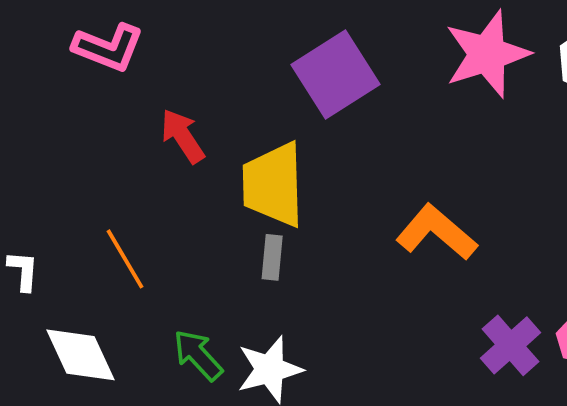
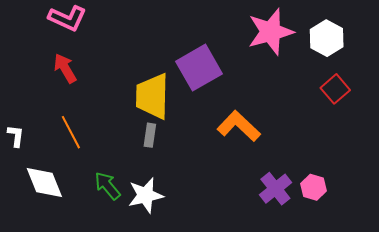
purple square: (335, 75) -> (199, 68), moved
red arrow: (183, 136) -> (65, 68), moved

